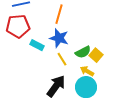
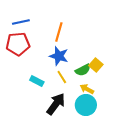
cyan rectangle: (37, 45) -> (37, 81), moved
yellow square: (96, 55) -> (96, 65), moved

